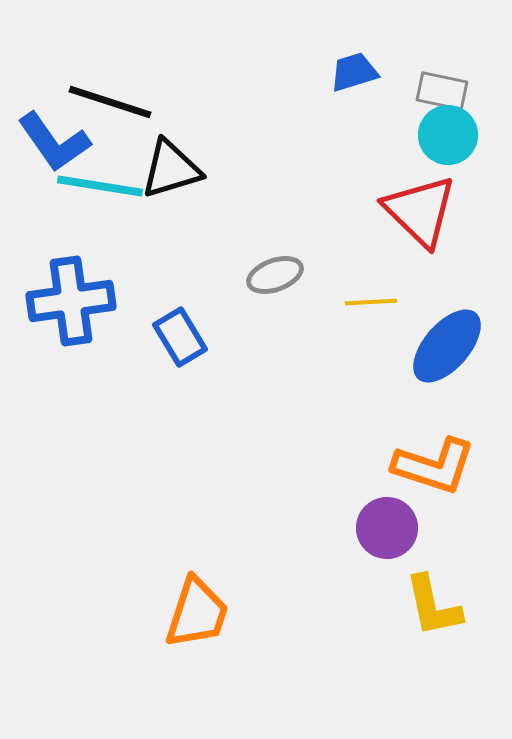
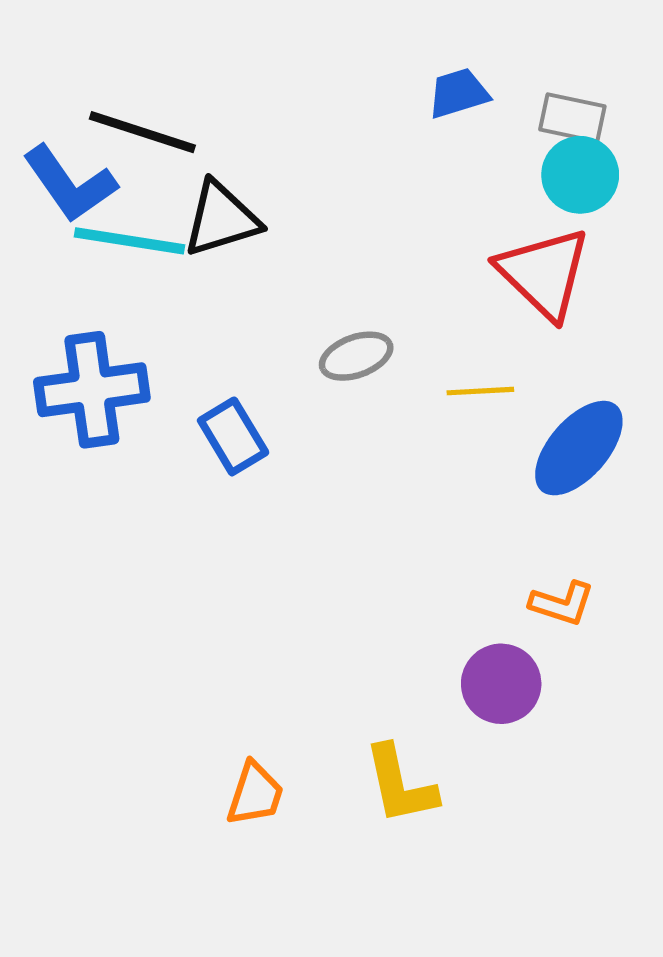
orange L-shape: (434, 466) -> (562, 603), size x0.6
yellow L-shape: (433, 606) -> (400, 785), moved
orange trapezoid: (197, 613) -> (255, 794), size x0.7

